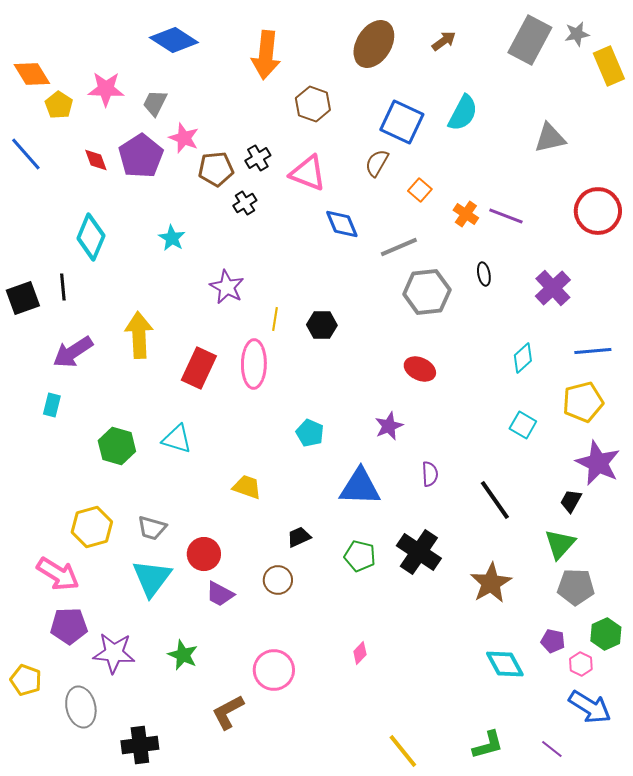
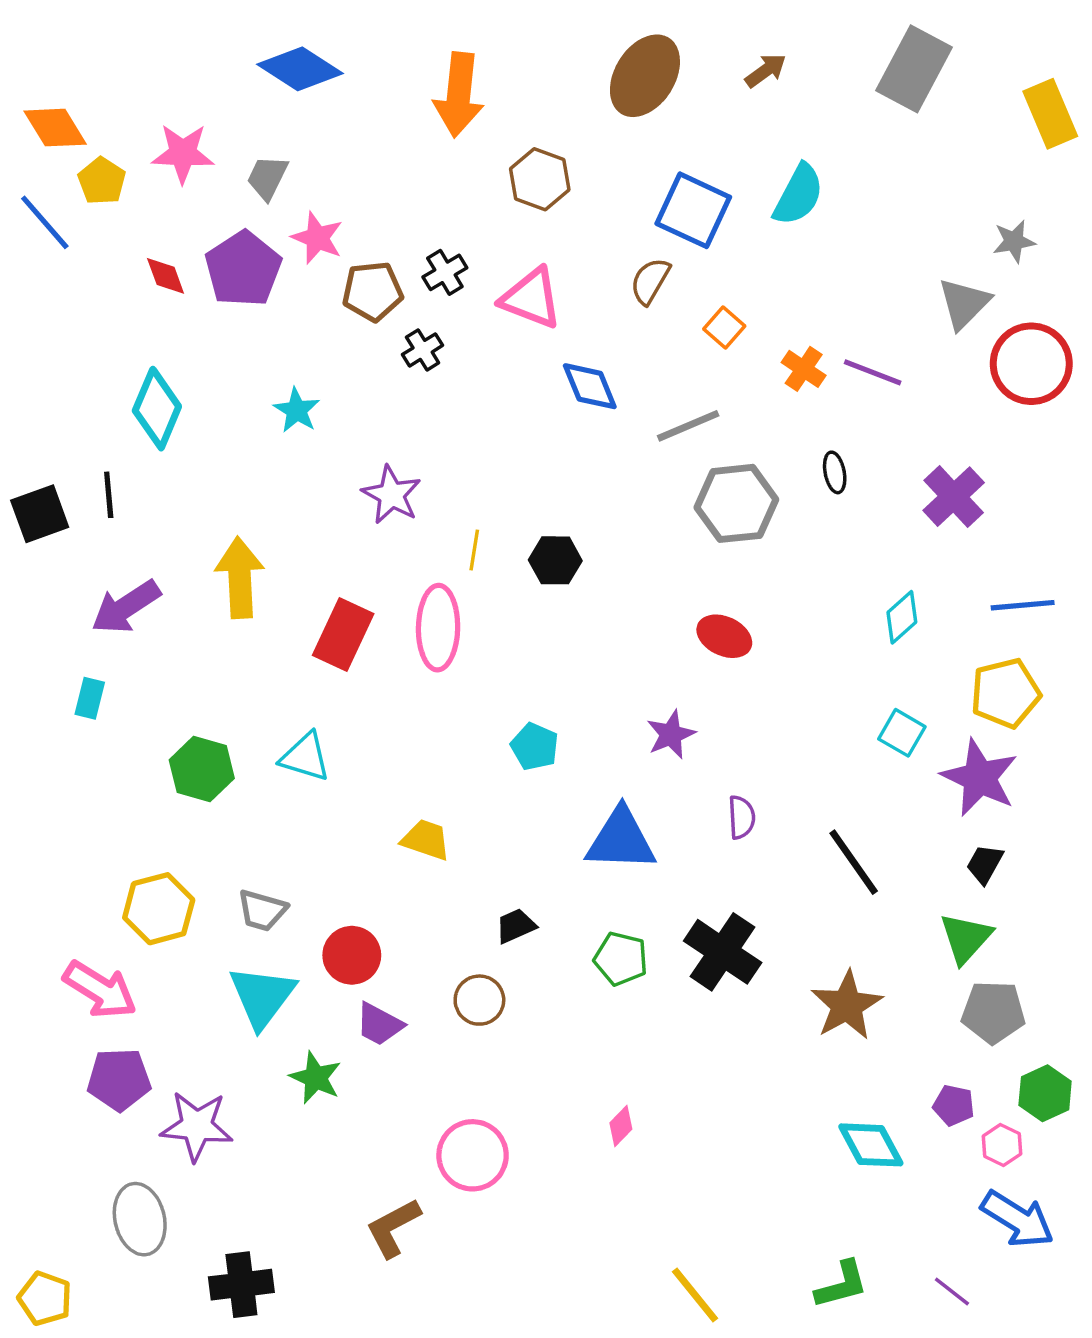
gray star: (577, 34) -> (1014, 241), moved
gray triangle: (550, 138) -> (964, 303), moved, turned -32
blue line: (26, 154) -> (45, 222), moved
purple star: (598, 463) -> (980, 778), moved
green star: (183, 655) -> (316, 1078), moved
yellow pentagon: (26, 680) -> (45, 1298), moved

